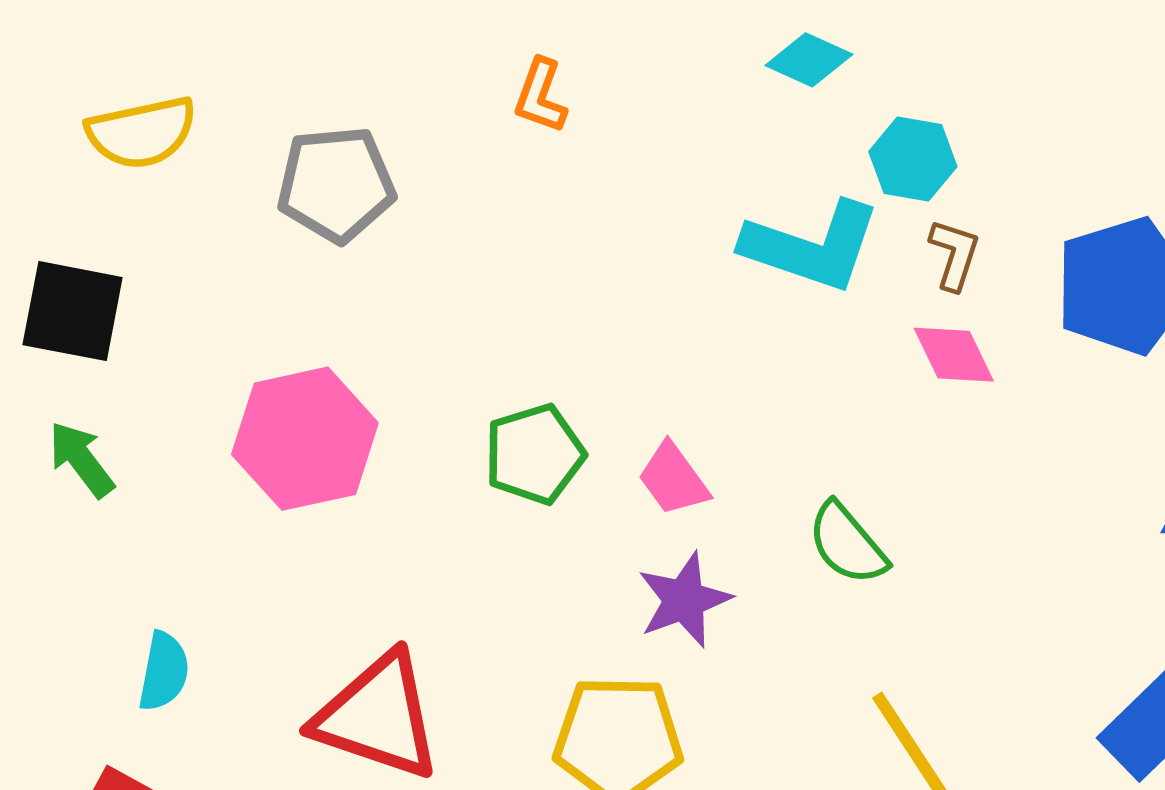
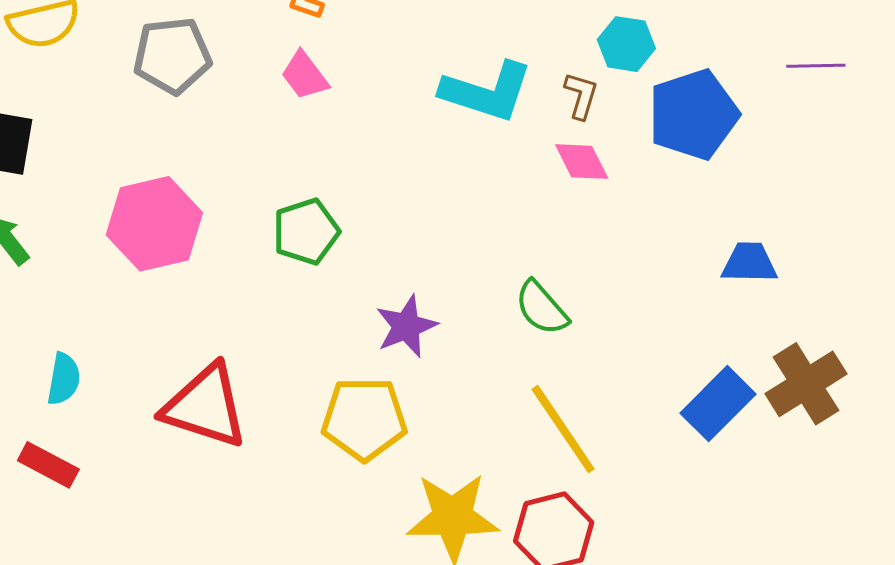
cyan hexagon: (913, 159) -> (626, 44), moved
pink trapezoid: (673, 479) -> (305, 75), moved
green semicircle: (847, 544) -> (542, 308), moved

